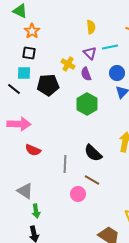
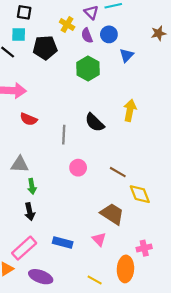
blue circle: (117, 73) -> (109, 34), moved
brown line: (92, 180) -> (118, 172), moved
gray triangle: (25, 191) -> (20, 164), turned -30

